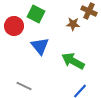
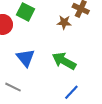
blue triangle: (40, 46) -> (25, 58), moved

